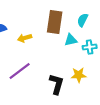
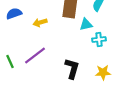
cyan cross: (90, 47) -> (99, 39), moved
yellow star: (79, 75) -> (103, 72), moved

